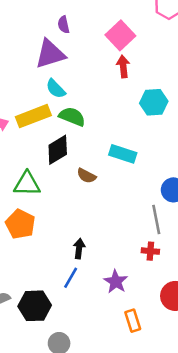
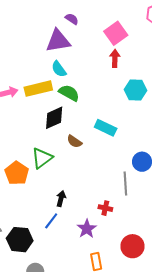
purple semicircle: (64, 25) -> (72, 19), turned 128
green triangle: (27, 184) -> (42, 158), moved, turned -45
red cross: (150, 251) -> (105, 208), moved

